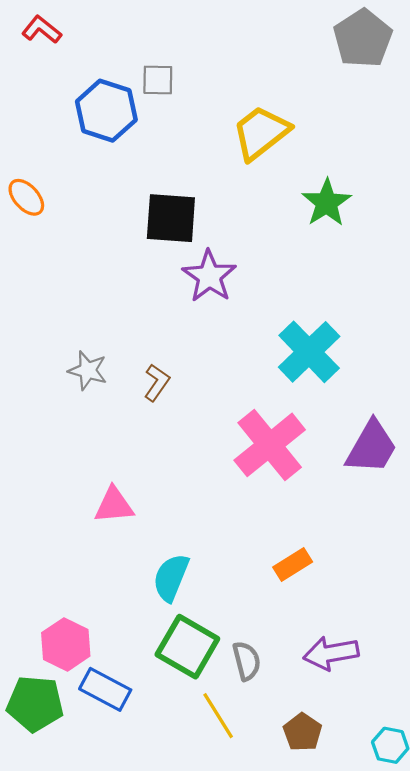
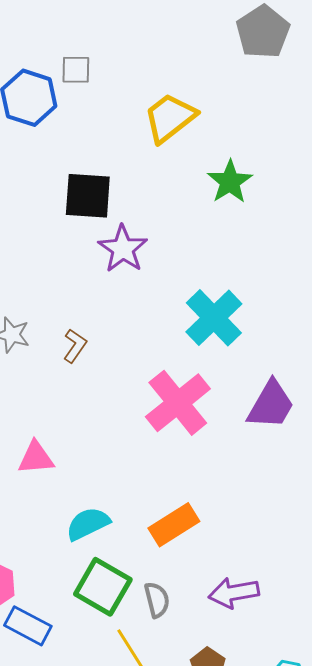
orange rectangle: (293, 564) -> (174, 525), moved, size x1.4
cyan semicircle: (171, 578) -> (88, 524), turned 42

